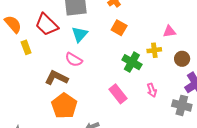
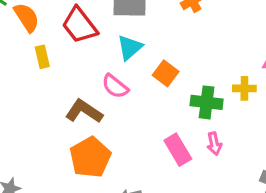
orange square: (119, 28) -> (166, 73), moved
green cross: (132, 62) -> (207, 102), turned -30
pink arrow: (152, 90) -> (214, 144), moved

